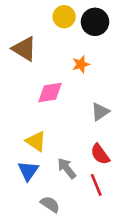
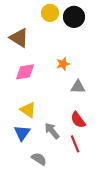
orange star: (81, 64) -> (63, 64), moved
pink diamond: (50, 92) -> (25, 72), moved
gray triangle: (100, 112) -> (78, 87), turned 35

